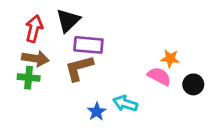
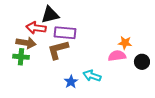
black triangle: (68, 20) -> (50, 15), turned 30
red arrow: (34, 29) -> (36, 28), moved, turned -96
pink semicircle: (159, 76) -> (117, 56), turned -36

